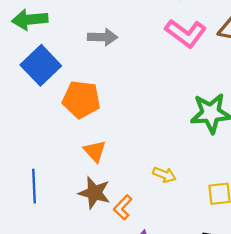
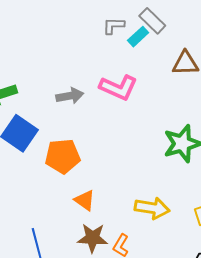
pink L-shape: (186, 33) -> (118, 88), moved
yellow arrow: (164, 175) -> (152, 208), size x1.6

